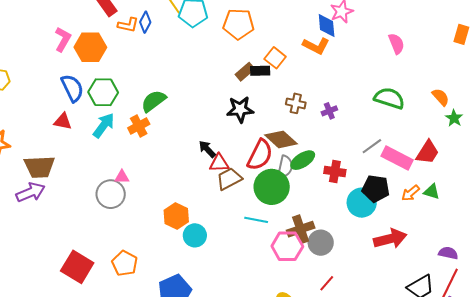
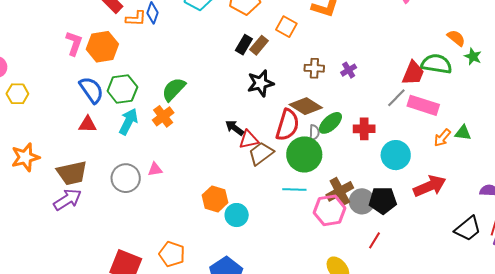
black rectangle: (260, 71) -> (244, 45), moved, turned -48
green semicircle: (389, 98) -> (436, 64), moved
red trapezoid: (428, 152) -> (413, 73), moved
gray semicircle: (285, 167) -> (314, 132), size x0.7
black pentagon: (376, 189) -> (383, 200), moved
gray circle: (111, 194) -> (126, 178), moved

